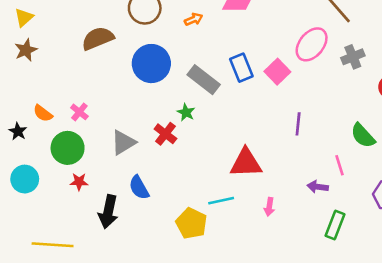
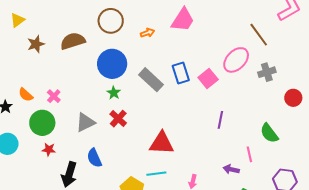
brown star: (26, 50) -> (36, 44), moved
green star: (186, 112) -> (114, 93), moved
red triangle: (246, 163) -> (162, 143), moved

